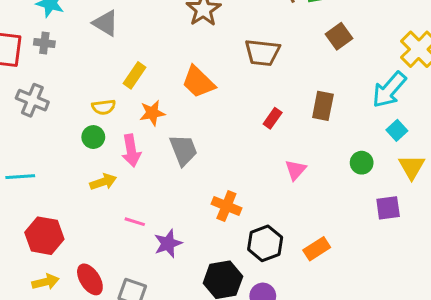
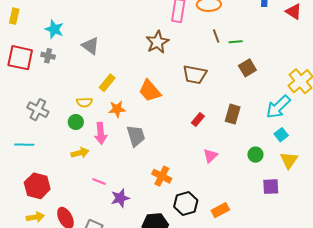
gray cross: (32, 100) -> (38, 110), moved

